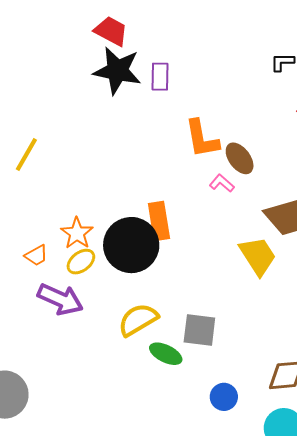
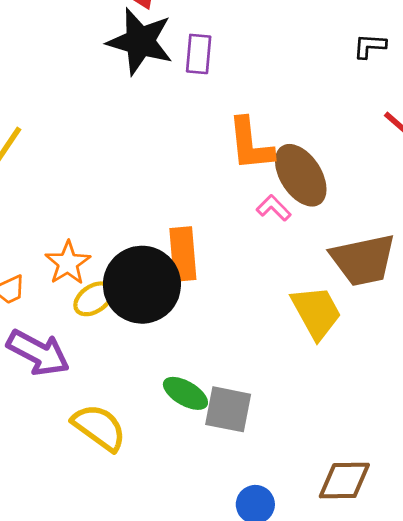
brown ellipse: (240, 158) -> (301, 175), size x1.4
yellow ellipse: (81, 262) -> (94, 299), moved
yellow semicircle: (138, 320) -> (99, 427), moved, turned 63
green ellipse: (166, 354) -> (185, 393), moved

